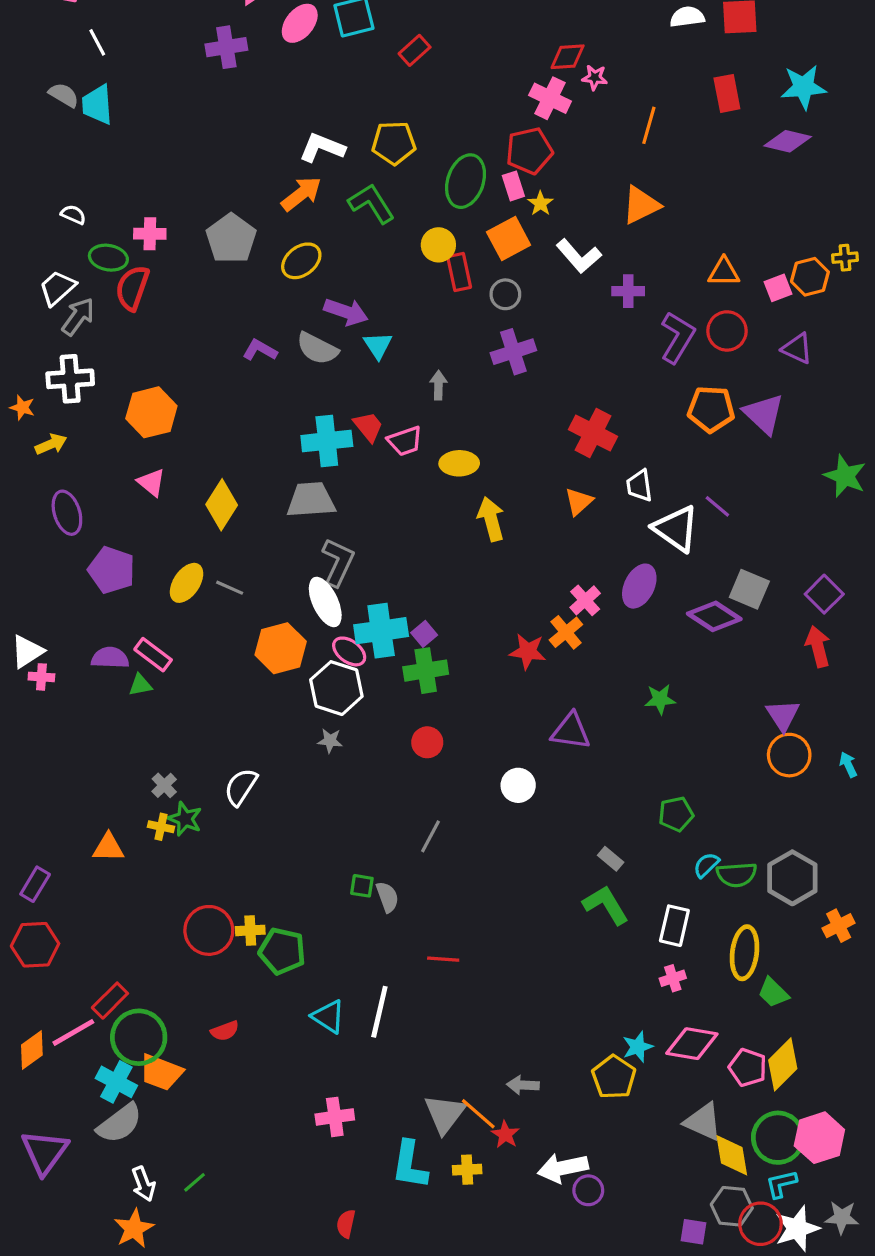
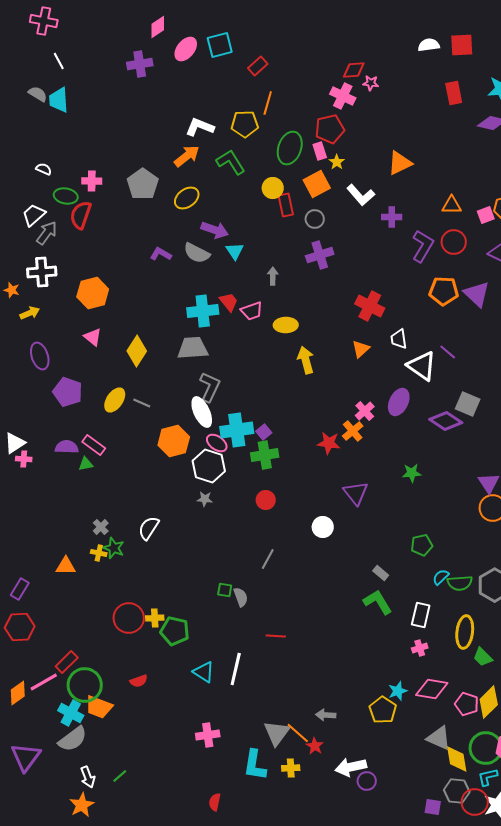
orange line: (649, 125) -> (268, 103), moved
purple triangle: (571, 731) -> (356, 493), turned 44

